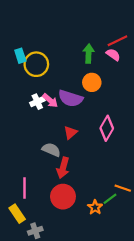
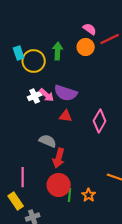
green arrow: (89, 54) -> (58, 51), moved
pink semicircle: (113, 55) -> (90, 29), moved
orange circle: (92, 82) -> (86, 47), moved
red triangle: (70, 133) -> (66, 116), moved, turned 48
green line: (110, 199) -> (70, 195), moved, turned -48

